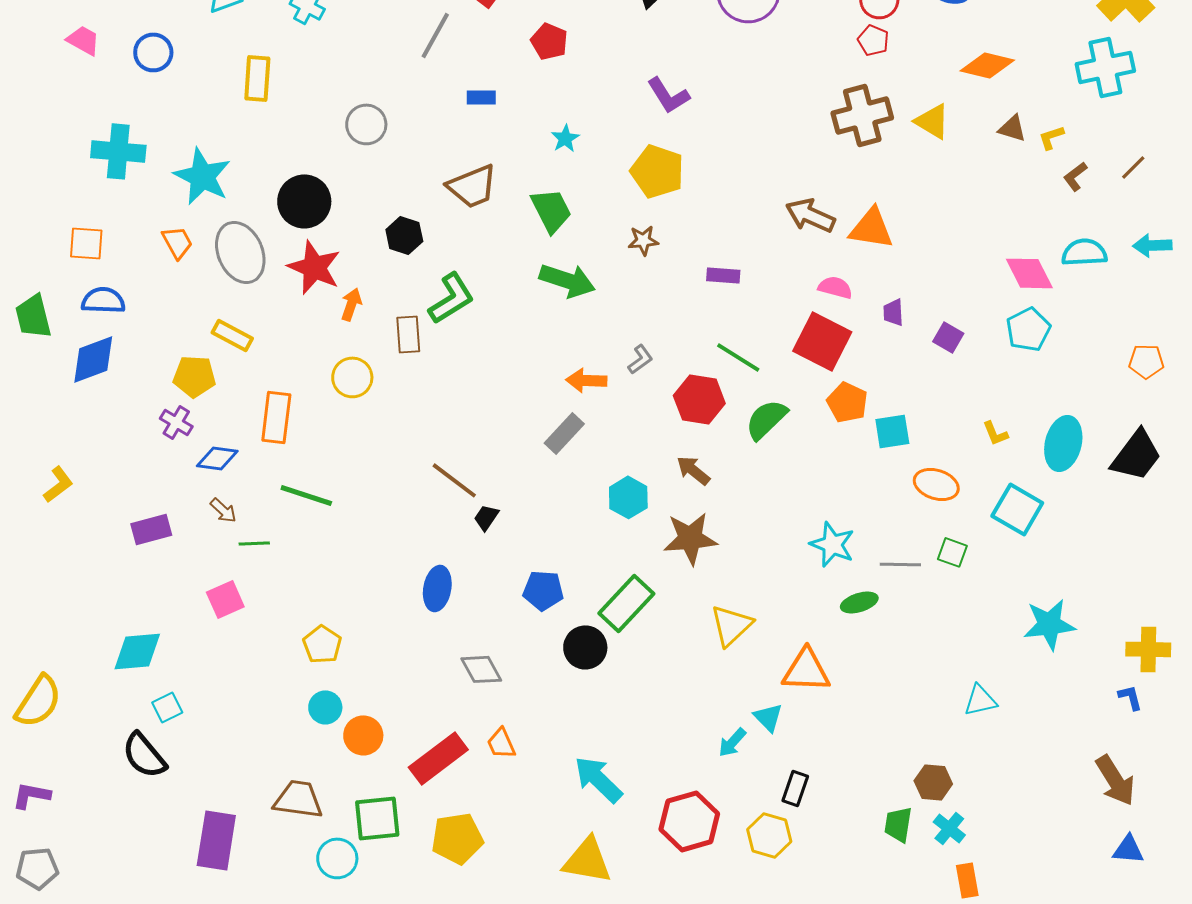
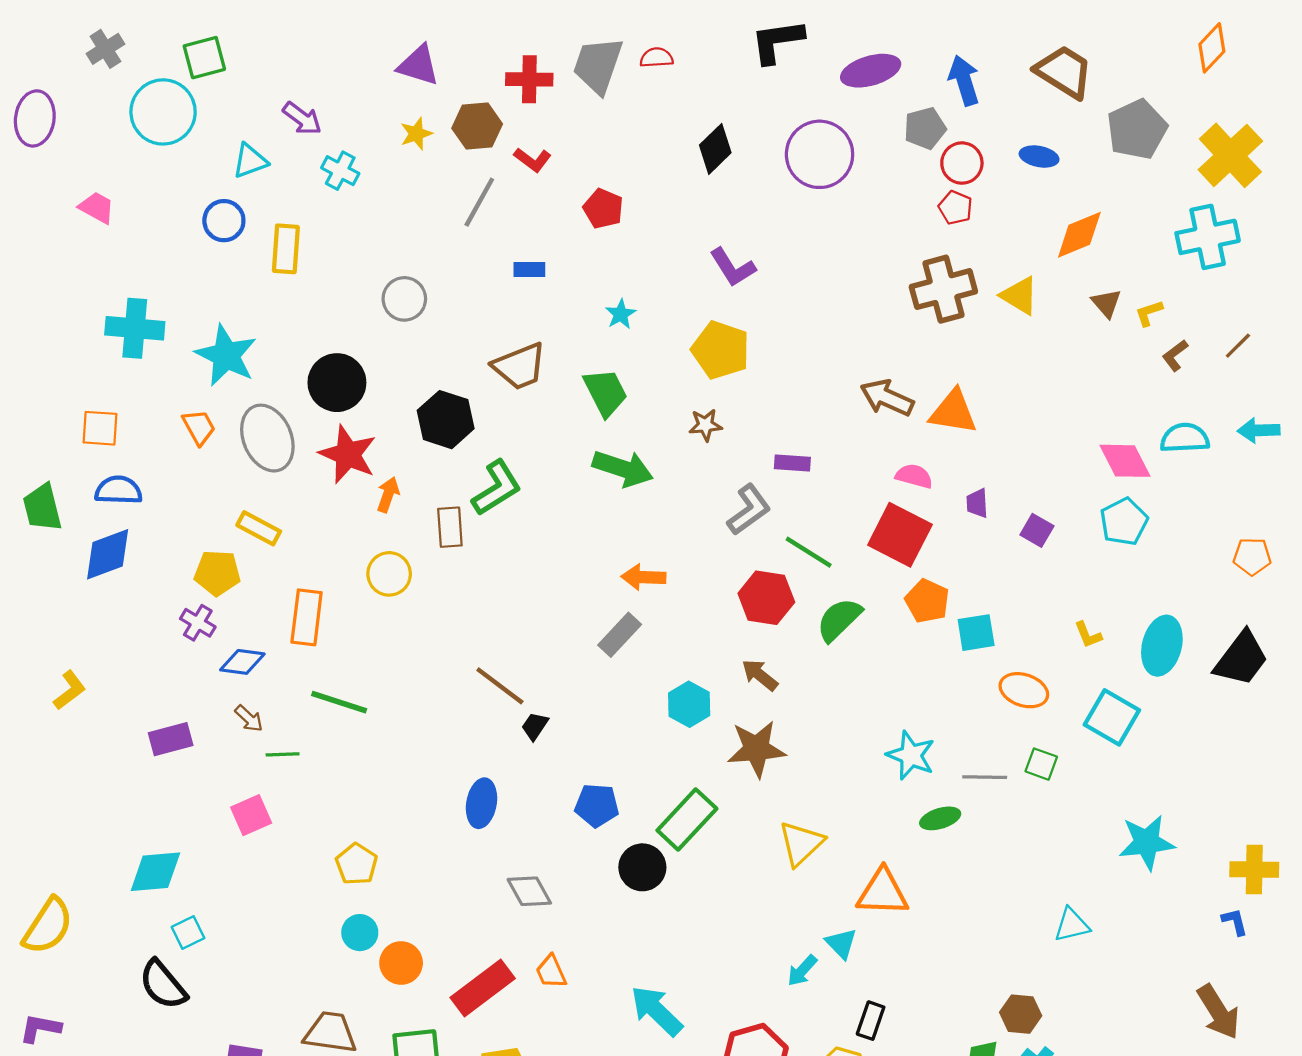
blue circle: (153, 52) -> (224, 221), moved
orange diamond: (987, 65) -> (1079, 235), turned -36
brown triangle: (1012, 128) -> (1106, 303), turned 32
black hexagon: (404, 235) -> (446, 420), size x1.4
gray L-shape: (640, 359) -> (749, 510), moved, size x1.6

